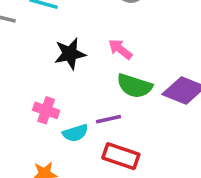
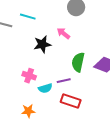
pink arrow: (120, 49) -> (63, 33), moved
green semicircle: (134, 86) -> (78, 62), turned 84

